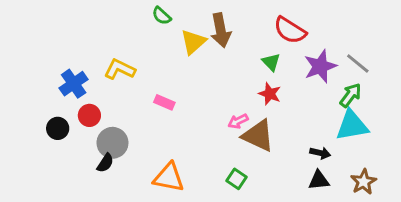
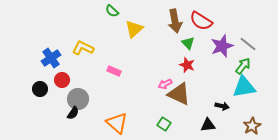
brown arrow: (221, 30) -> (175, 21), moved
orange triangle: (169, 177) -> (117, 123), turned 30
black triangle: (319, 180) -> (208, 125), moved

